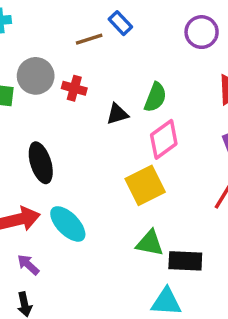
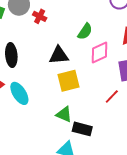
black triangle: (117, 114) -> (59, 55), moved, size x1.5
pink diamond: (164, 139) -> (99, 53), moved

